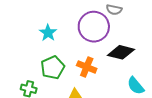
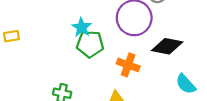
green pentagon: (53, 68) -> (90, 44), moved, turned 30

